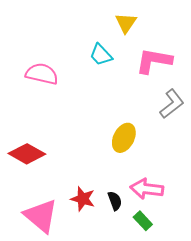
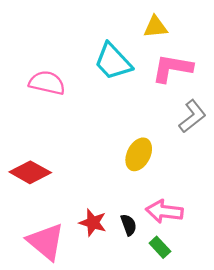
yellow triangle: (126, 23) -> (155, 27), moved, turned 50
cyan trapezoid: (101, 55) -> (113, 62), size x1.5

